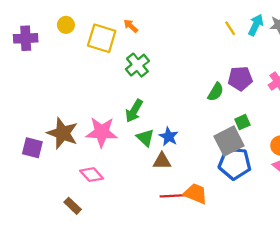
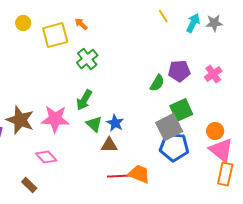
yellow line: (230, 28) -> (163, 16), moved
yellow square: (102, 38) -> (55, 35), turned -32
green square: (242, 122) -> (181, 110), size x1.6

